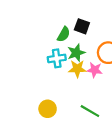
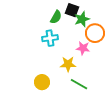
green star: (76, 53) -> (82, 19), moved
yellow star: (77, 69) -> (68, 64), moved

